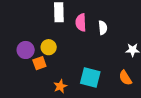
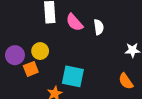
pink semicircle: (81, 22) -> (74, 22), turned -36
cyan square: (90, 78) -> (73, 76), moved

